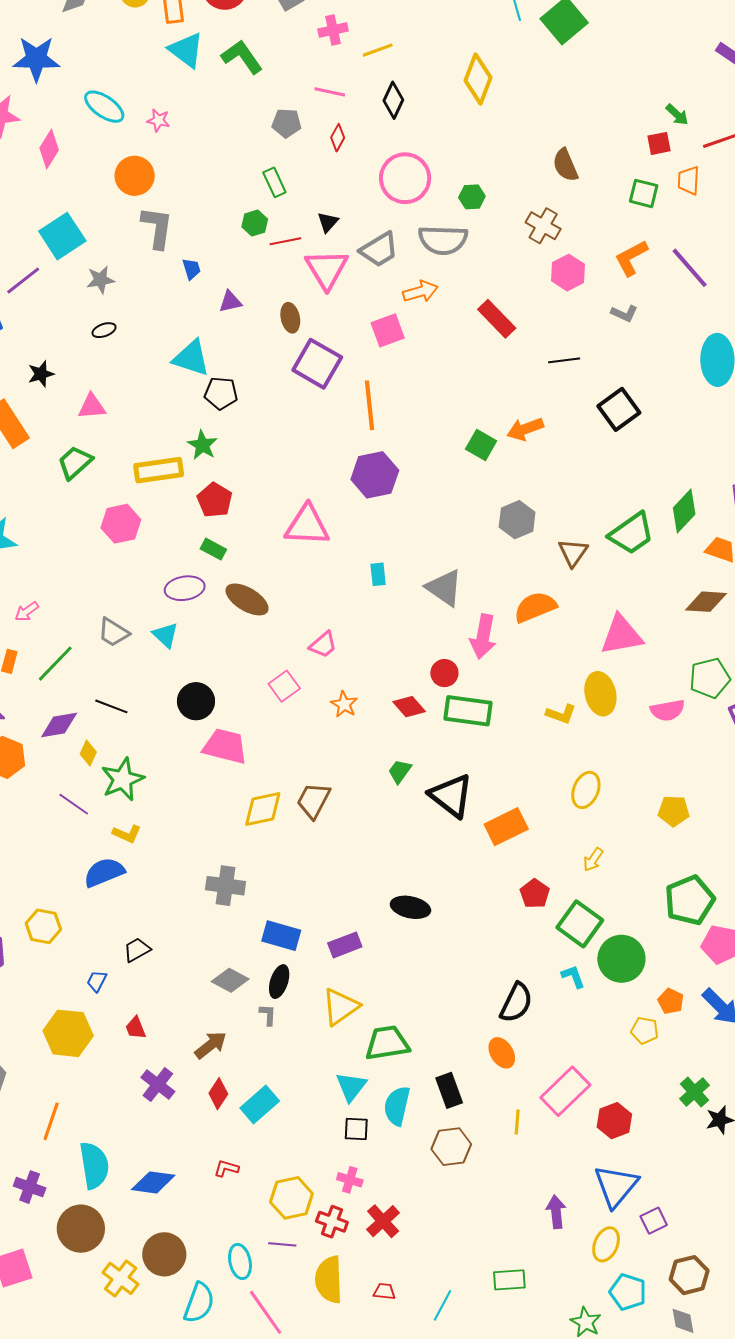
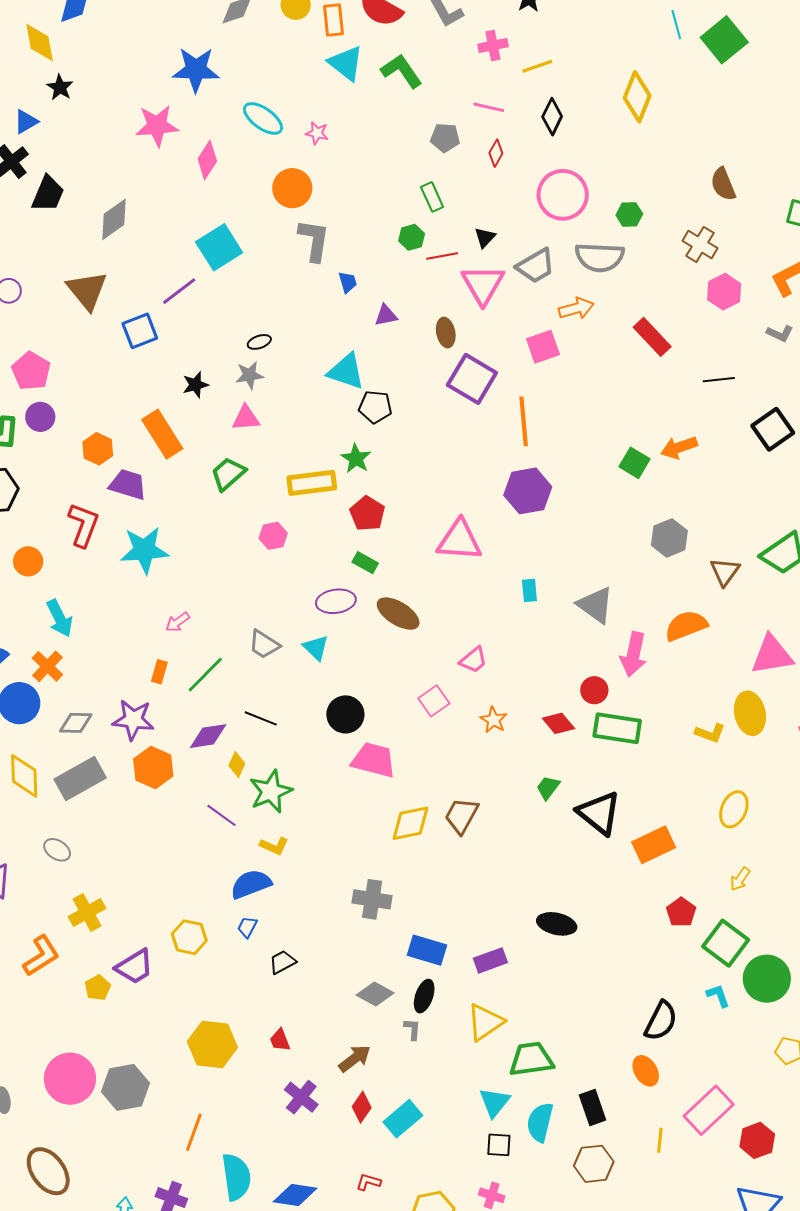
gray star: (100, 280) -> (249, 375), moved
pink hexagon: (121, 524) -> (273, 536), size x0.7
blue trapezoid: (97, 981) -> (247, 927), moved

